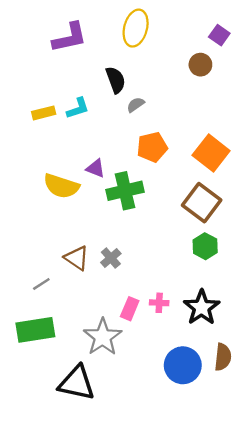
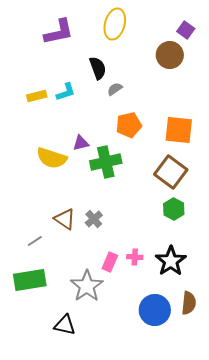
brown circle: (200, 65) -> (170, 55), size x1.4
orange square: (211, 153) -> (179, 130), turned -32
purple triangle: (96, 168) -> (81, 143), turned -36
black triangle: (77, 383) -> (65, 325), size x0.7

